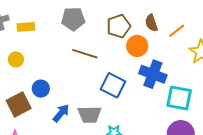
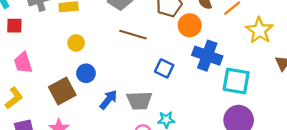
yellow circle: (16, 59) -> (76, 43), moved
blue square: (113, 85) -> (164, 68), size x0.7

